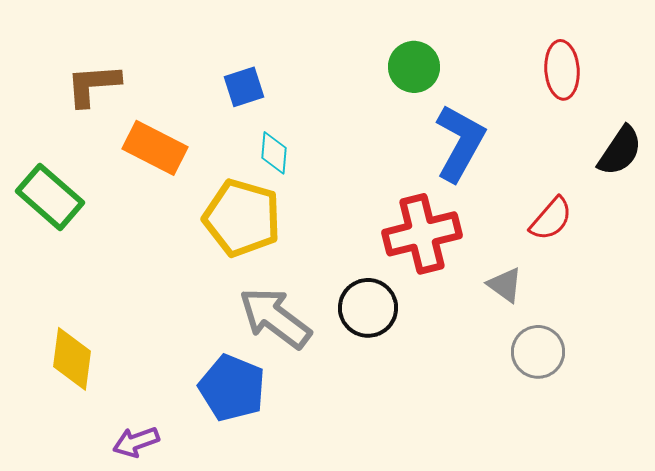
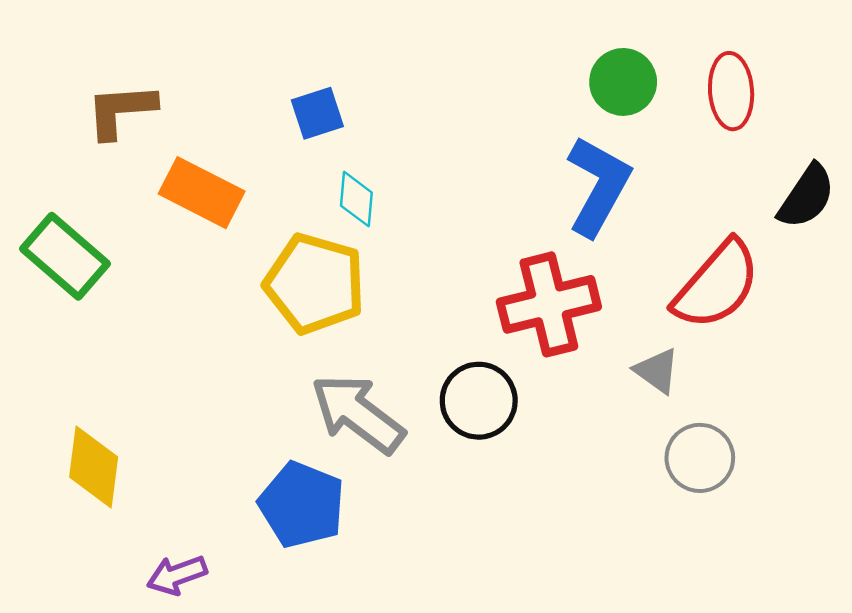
green circle: (414, 67) -> (623, 82), moved
red semicircle: (551, 219) -> (717, 285), size x1.6

